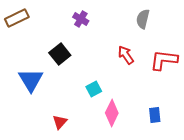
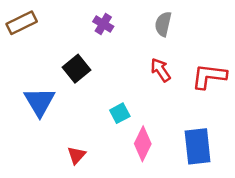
gray semicircle: (143, 19) -> (163, 24), moved
blue rectangle: (155, 115) -> (198, 146), size x1.8

